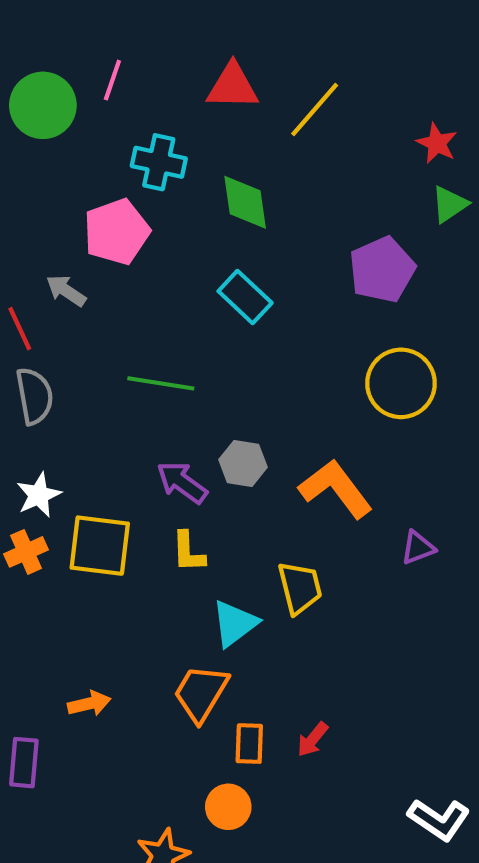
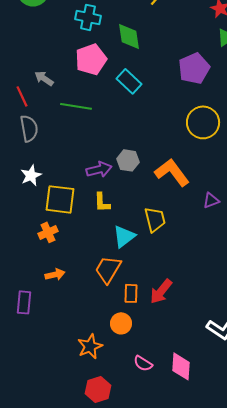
pink pentagon: (117, 232) -> (91, 59), moved
green line: (161, 383) -> (76, 106), moved
purple arrow: (182, 482) -> (99, 169), turned 130
orange cross: (26, 552) -> (48, 232), moved
red arrow: (313, 739) -> (161, 291), size x1.5

